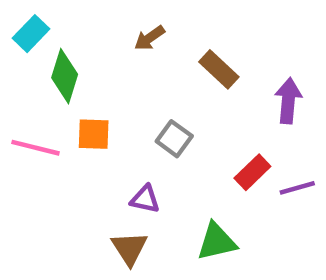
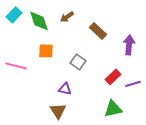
green diamond: (65, 76) -> (39, 21), moved, turned -35
orange square: (94, 134) -> (46, 51), moved
green triangle: (217, 242) -> (113, 109), moved

